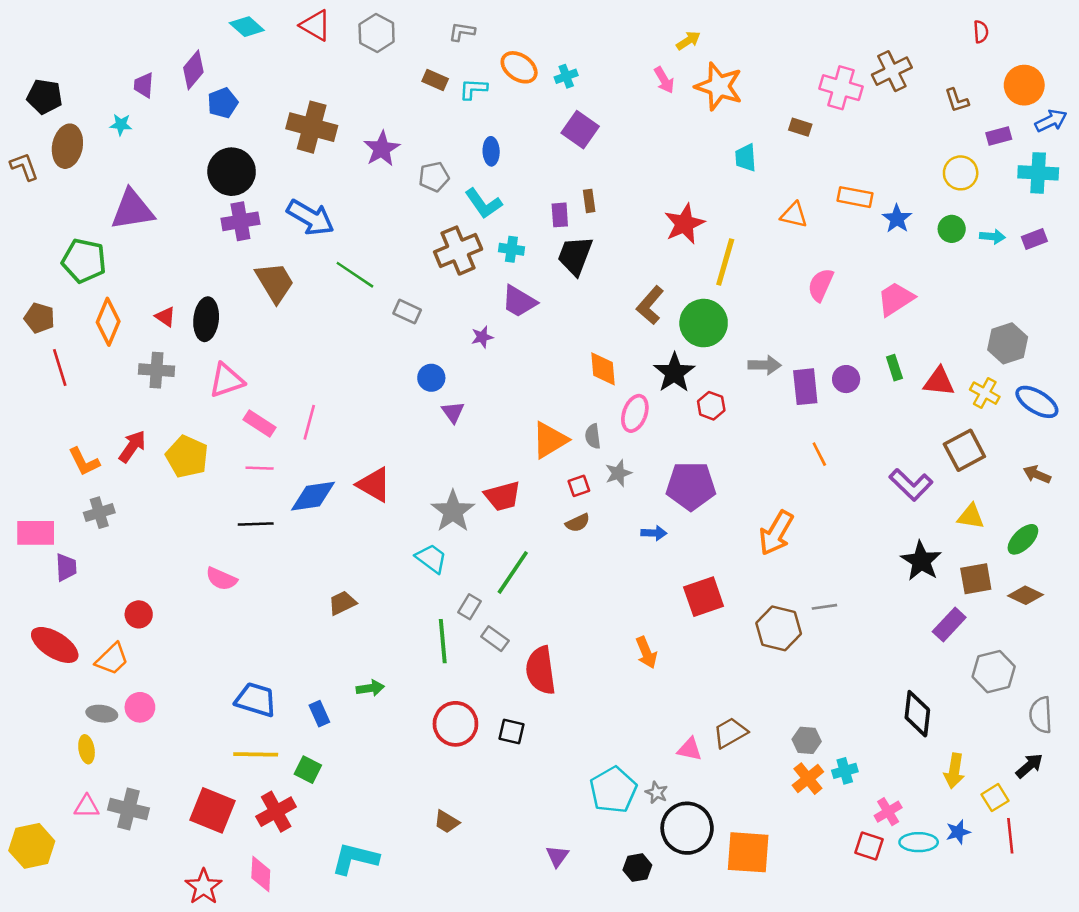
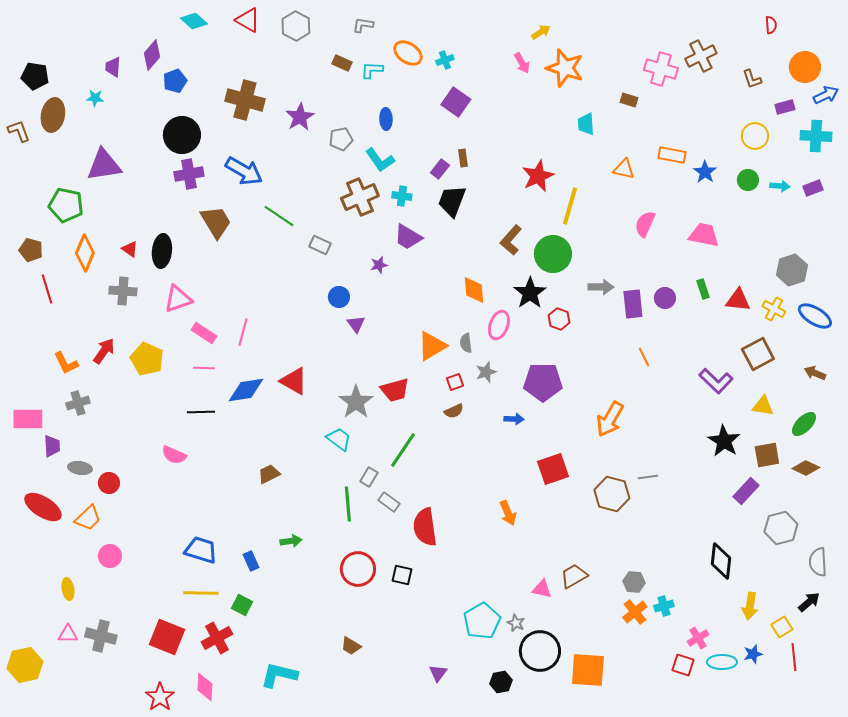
purple rectangle: (560, 215) -> (440, 169), turned 42
pink trapezoid: (896, 299) -> (704, 235), turned 44
gray ellipse: (102, 714) -> (80, 468), moved

